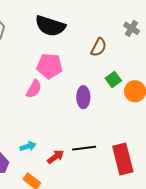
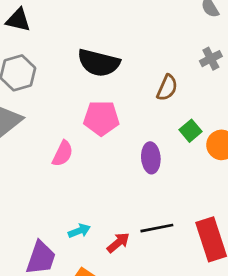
gray cross: (132, 28) -> (211, 59), turned 35
pink semicircle: (34, 89) -> (63, 154), moved

